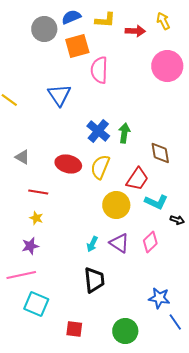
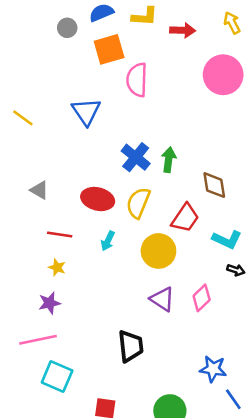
yellow arrow: (163, 21) -> (232, 23), moved
gray circle: (44, 29) -> (67, 28), size x0.6
cyan L-shape: (156, 202) -> (227, 240), moved
cyan arrow: (92, 244) -> (108, 241), moved

